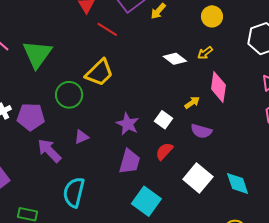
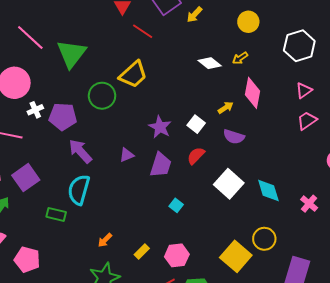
purple triangle: (81, 137) -> (127, 155), moved
cyan semicircle: (74, 192) -> (79, 190), moved
cyan square: (146, 201) -> (176, 205), size x0.5

